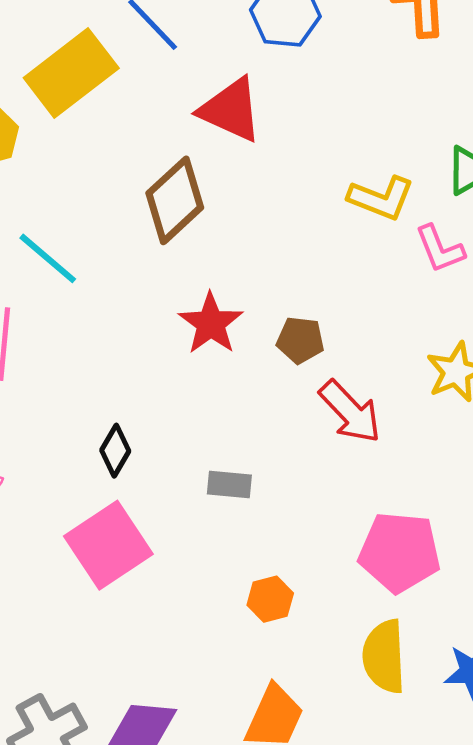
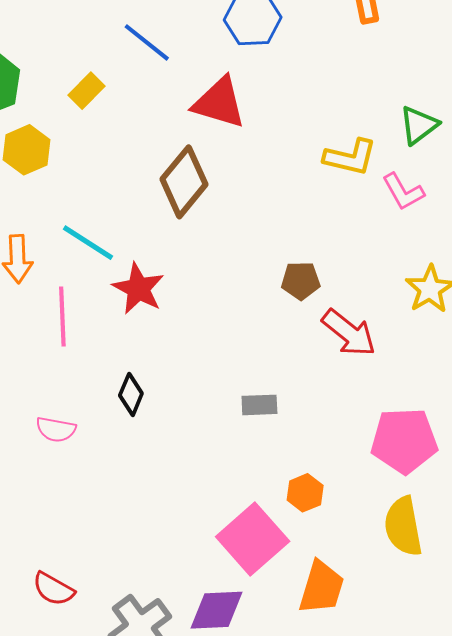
yellow rectangle: (71, 73) -> (86, 91), size x0.5
red star: (211, 323) -> (138, 289), moved
black diamond: (115, 451) -> (131, 394), moved
pink square: (108, 545) -> (253, 539), moved

